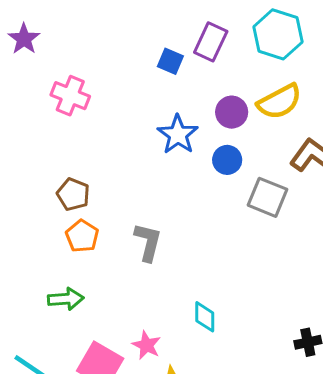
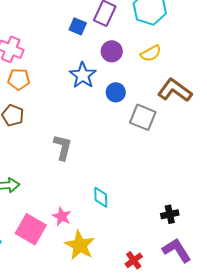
yellow semicircle: (279, 102) -> (151, 53), size x0.7
purple circle: (232, 112) -> (112, 51), moved
orange pentagon: (82, 236) -> (19, 79), moved, turned -30

